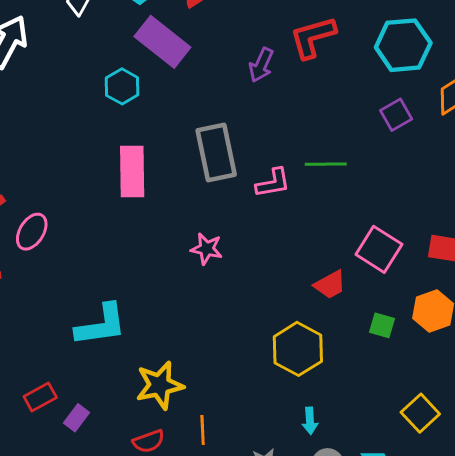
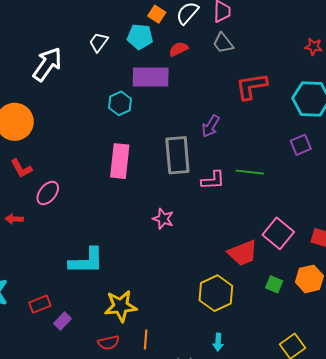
purple rectangle: (162, 42) -> (151, 77), turned -45
purple arrow: (261, 65) -> (211, 126), moved
red trapezoid: (330, 285) -> (243, 253), size x1.4

